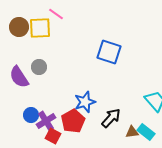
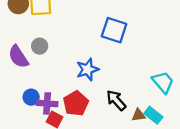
blue star: (85, 102) -> (87, 69), moved
black arrow: (111, 118) -> (116, 100), turned -85
purple cross: (46, 121) -> (47, 103), turned 36

